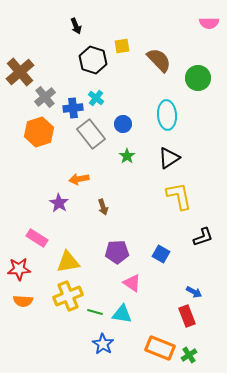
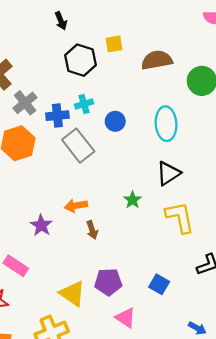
brown semicircle: (159, 60) -> (157, 60), turned -56
cyan cross: (96, 98) -> (84, 104), turned 35
blue circle: (123, 124) -> (115, 121), moved
green star: (127, 156) -> (133, 200), moved
orange arrow: (79, 179) -> (76, 206), moved
yellow triangle: (68, 262) -> (72, 294), moved, turned 45

